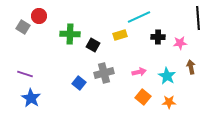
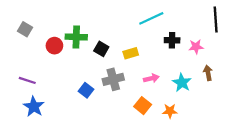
red circle: (39, 16) -> (54, 46), moved
yellow rectangle: (120, 35) -> (131, 53), moved
orange square: (143, 97) -> (143, 106), moved
orange star: (169, 102) -> (170, 111), moved

